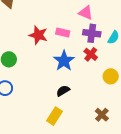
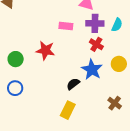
red star: (38, 35) -> (45, 50), moved
blue star: (64, 61) -> (92, 69), moved

